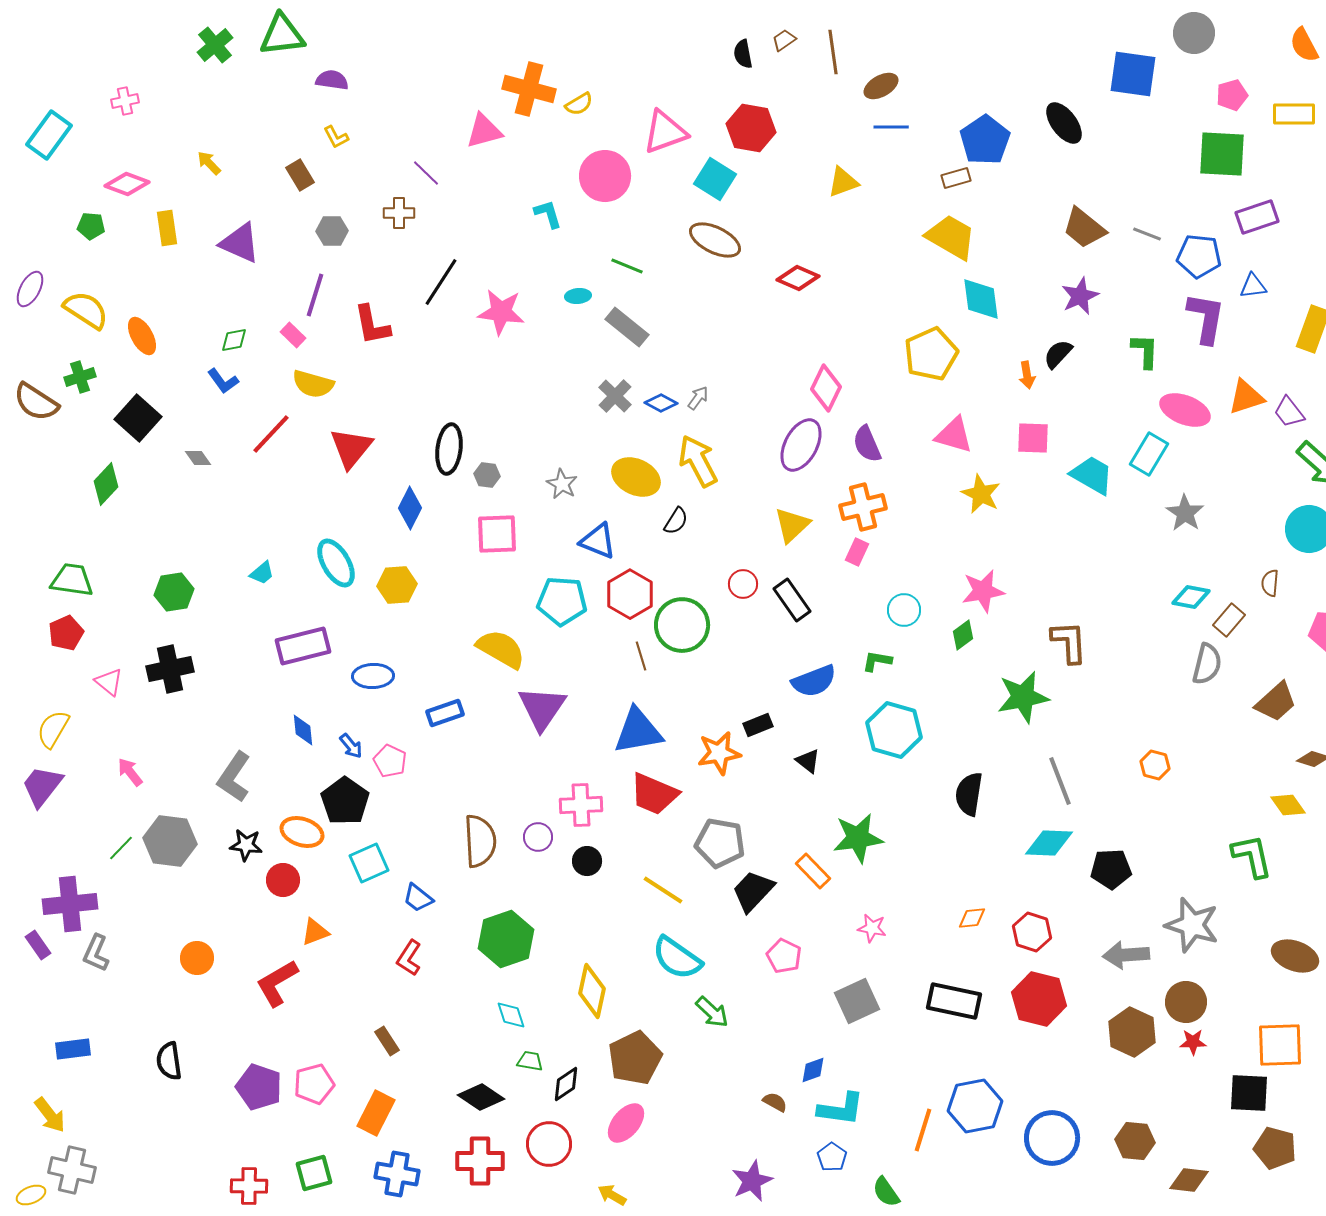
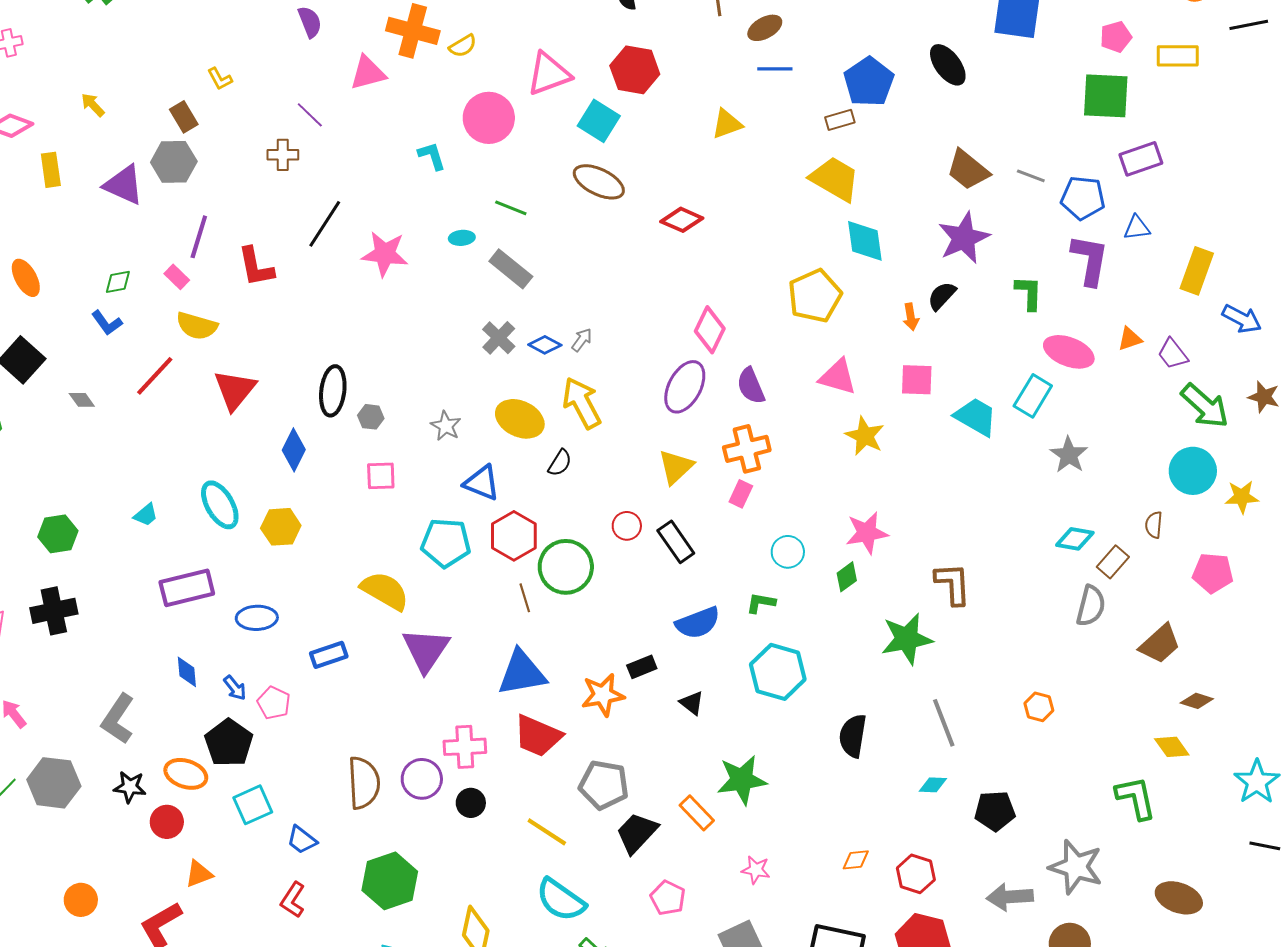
purple semicircle: (332, 80) -> (310, 22), moved, turned 60
gray hexagon: (332, 231) -> (174, 162), moved, size x1.4
purple star: (1080, 296) -> (964, 238), size x1.4
orange triangle: (1246, 397) -> (1130, 339), size x0.7
pink square: (497, 534) -> (381, 476), size x0.7
purple circle: (538, 837) -> (422, 779), size x1.4
cyan diamond: (1049, 843) -> (933, 785), size x0.6

